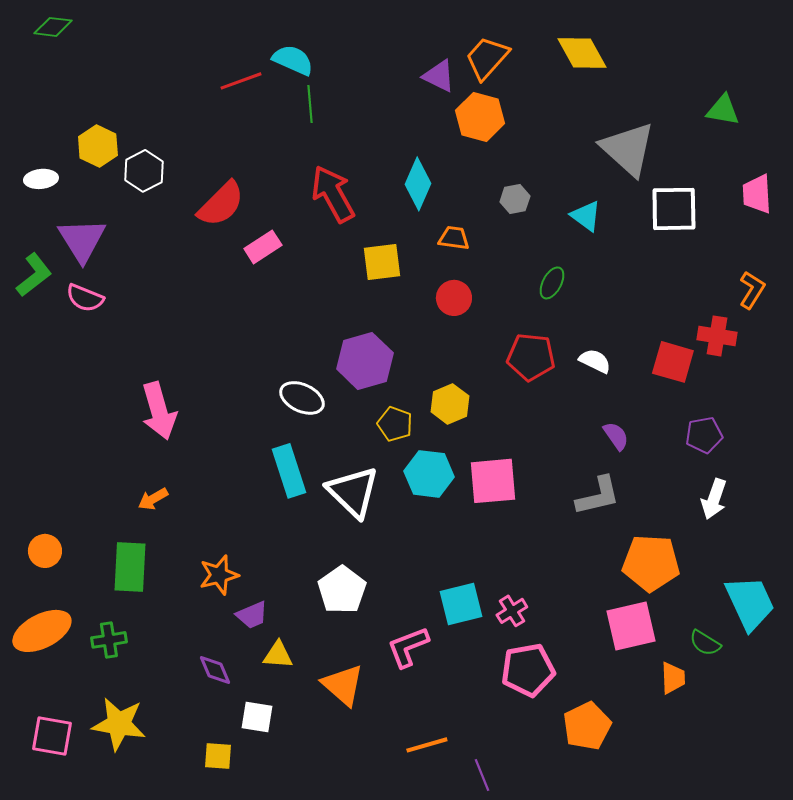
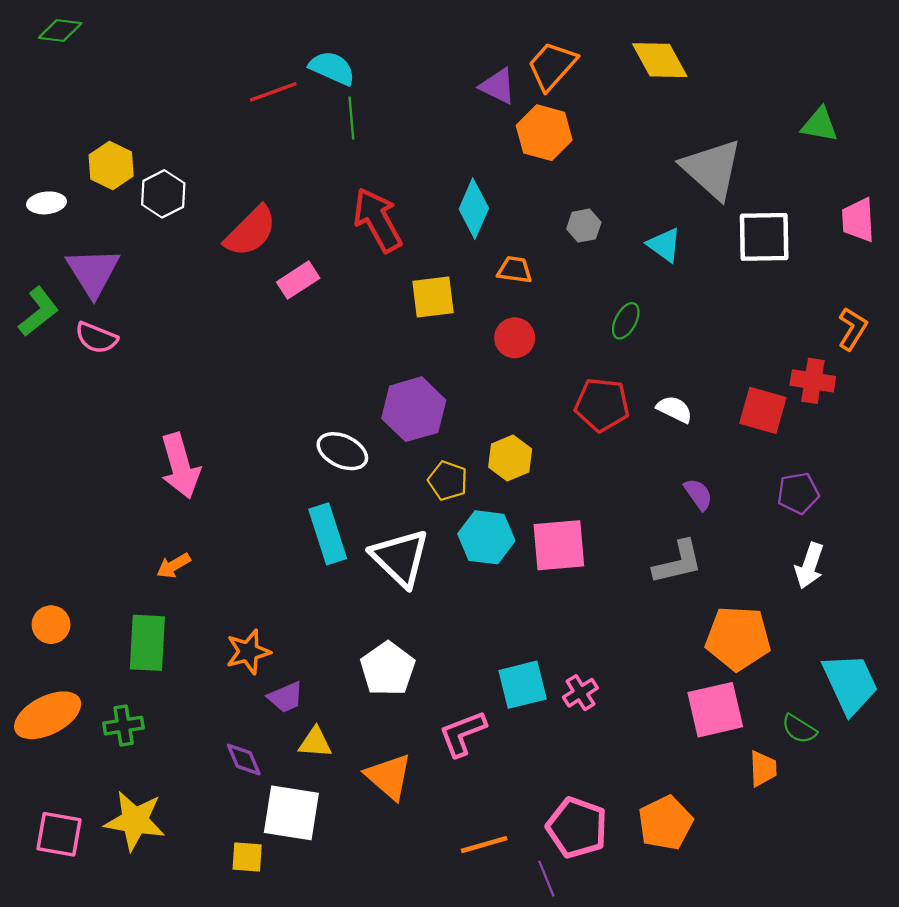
pink pentagon: (528, 670) -> (577, 828), moved, turned 30
white square: (257, 717) -> (291, 813), size x1.6

